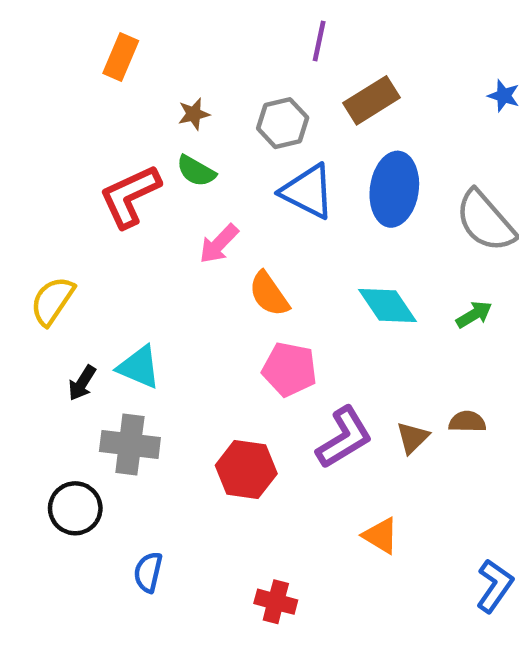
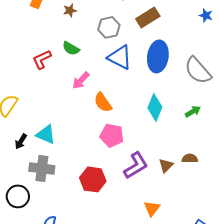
brown star: (194, 114) -> (70, 10), moved
red L-shape: (130, 196) -> (42, 59), size x0.7
cyan diamond: (387, 305) -> (155, 107), turned 56
orange triangle: (381, 536) -> (152, 208), turned 36

